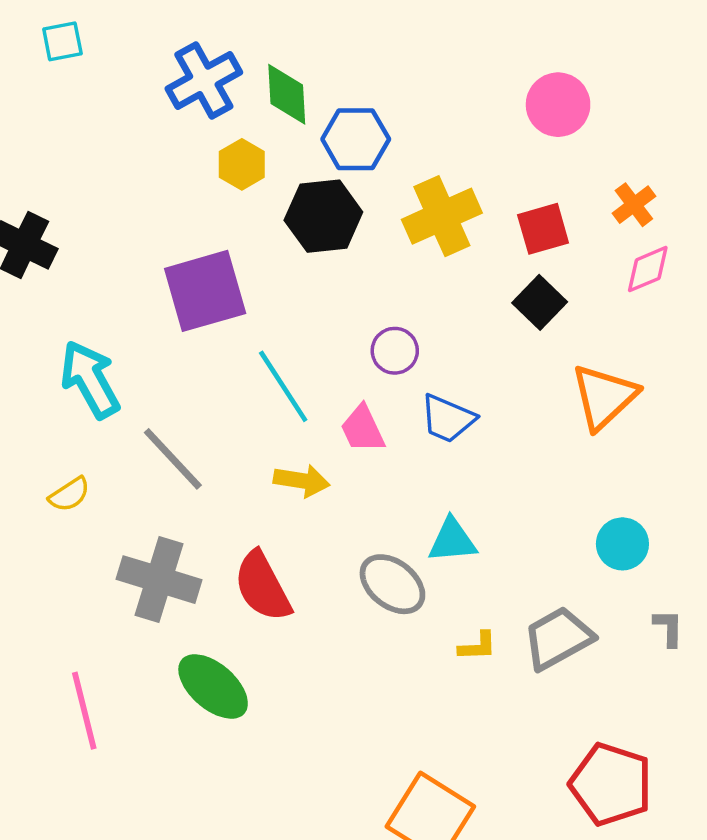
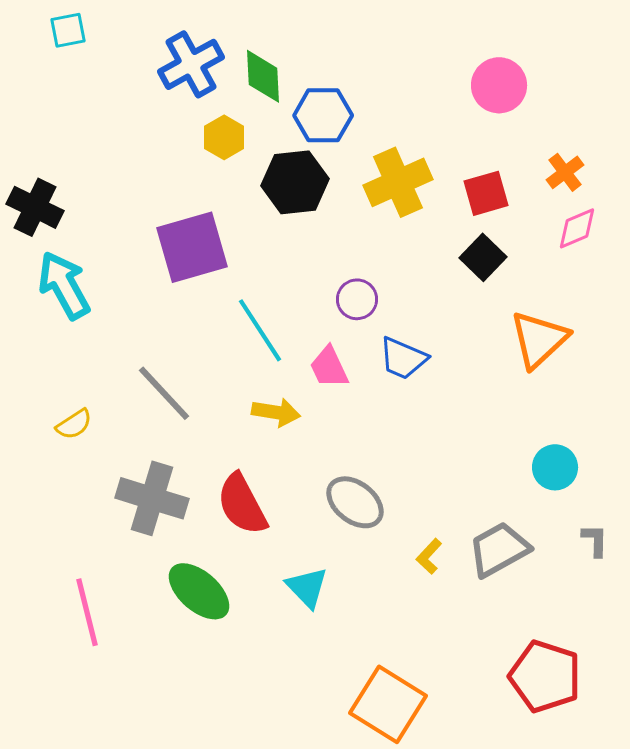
cyan arrow: (90, 379) -> (64, 285), moved
cyan triangle: (452, 540) -> (307, 587), moved, turned 51
yellow L-shape: (478, 646) -> (429, 556), turned 135

